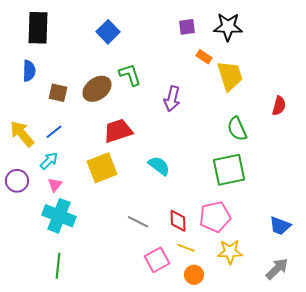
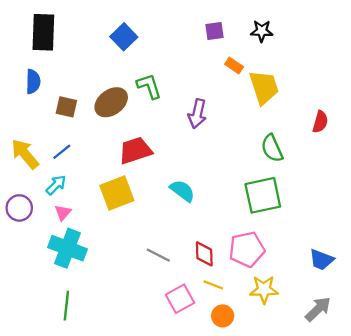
black star: (228, 27) -> (262, 31), size x0.7

